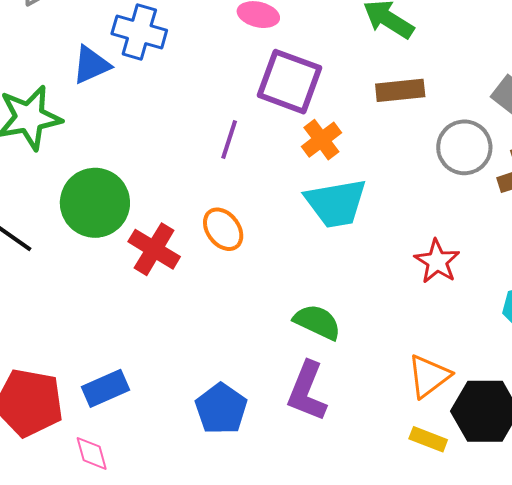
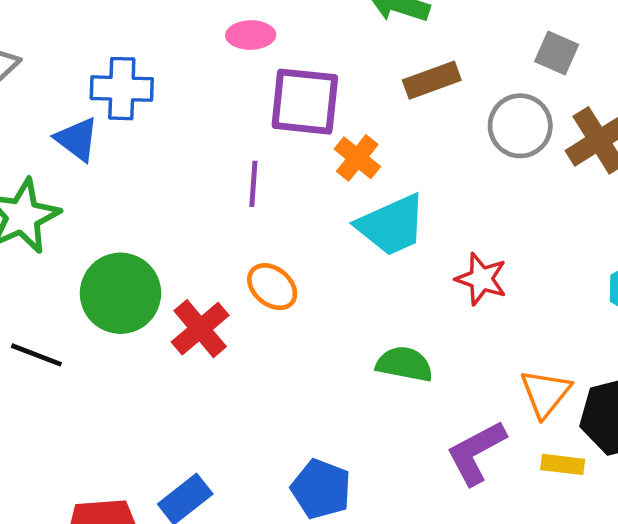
blue triangle: (91, 65) -> (77, 139), turned -45
red cross: (154, 249) -> (200, 329), turned 33
red star: (437, 261) -> (481, 279), moved
purple L-shape: (307, 391) -> (476, 452), moved, turned 54

